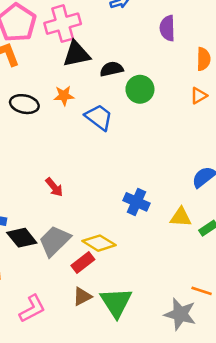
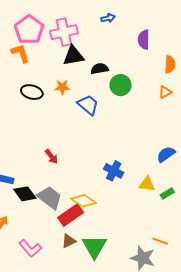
gray trapezoid: (54, 241) -> (50, 198), turned 80
red rectangle: (83, 262) -> (71, 215), size x1.4
pink L-shape: (32, 309) -> (30, 248), turned 75

